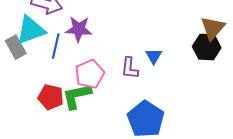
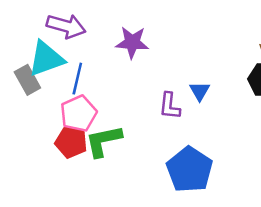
purple star: (79, 29) -> (132, 42), moved
pink pentagon: (90, 74) -> (79, 113), moved

